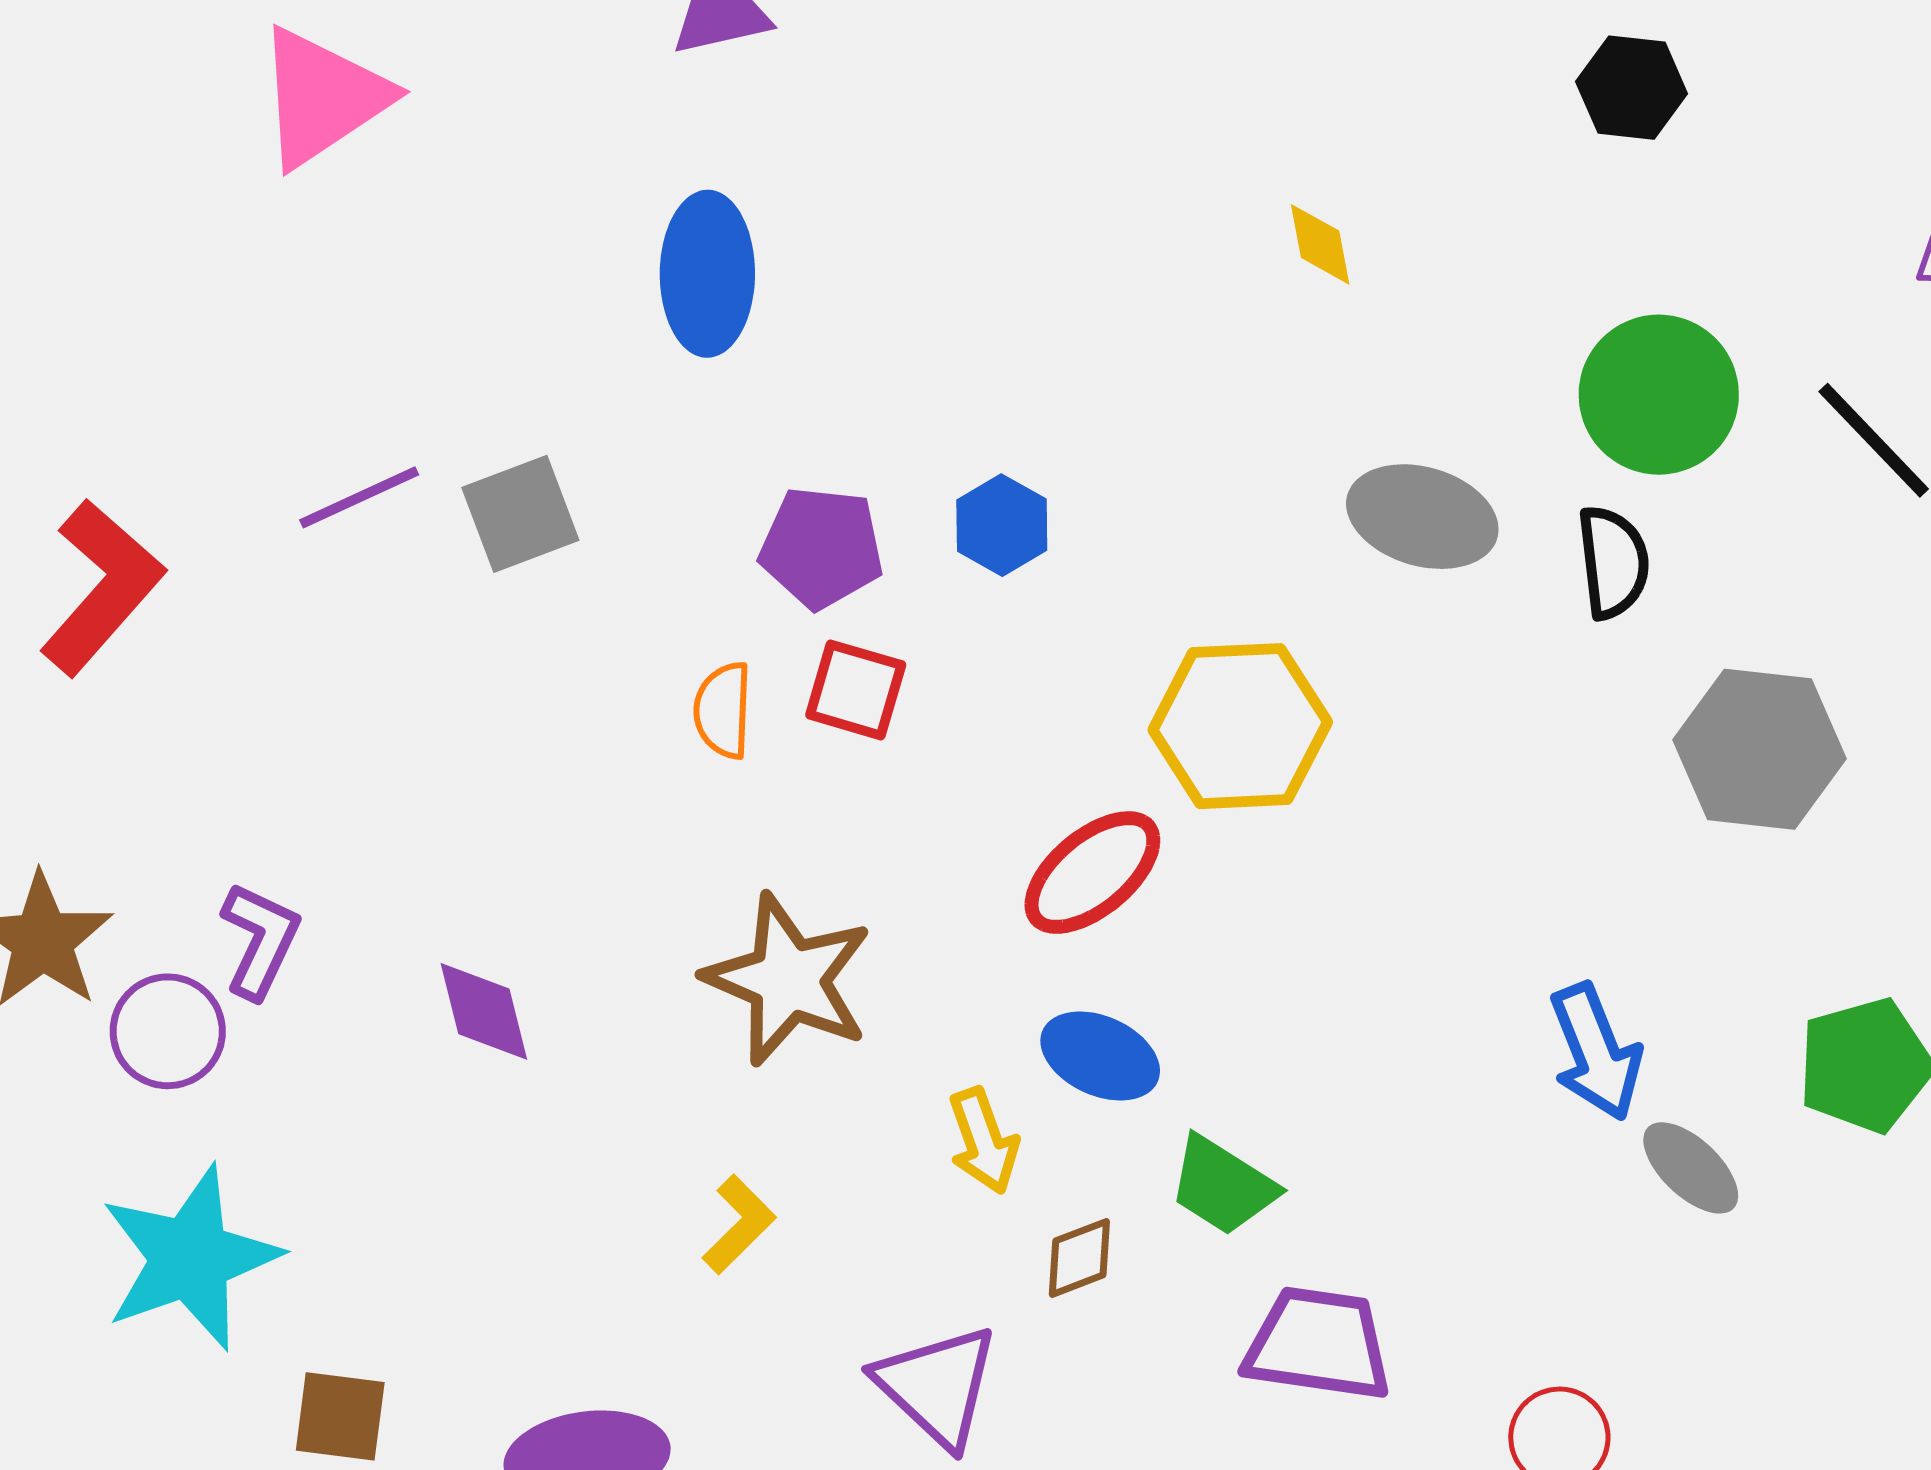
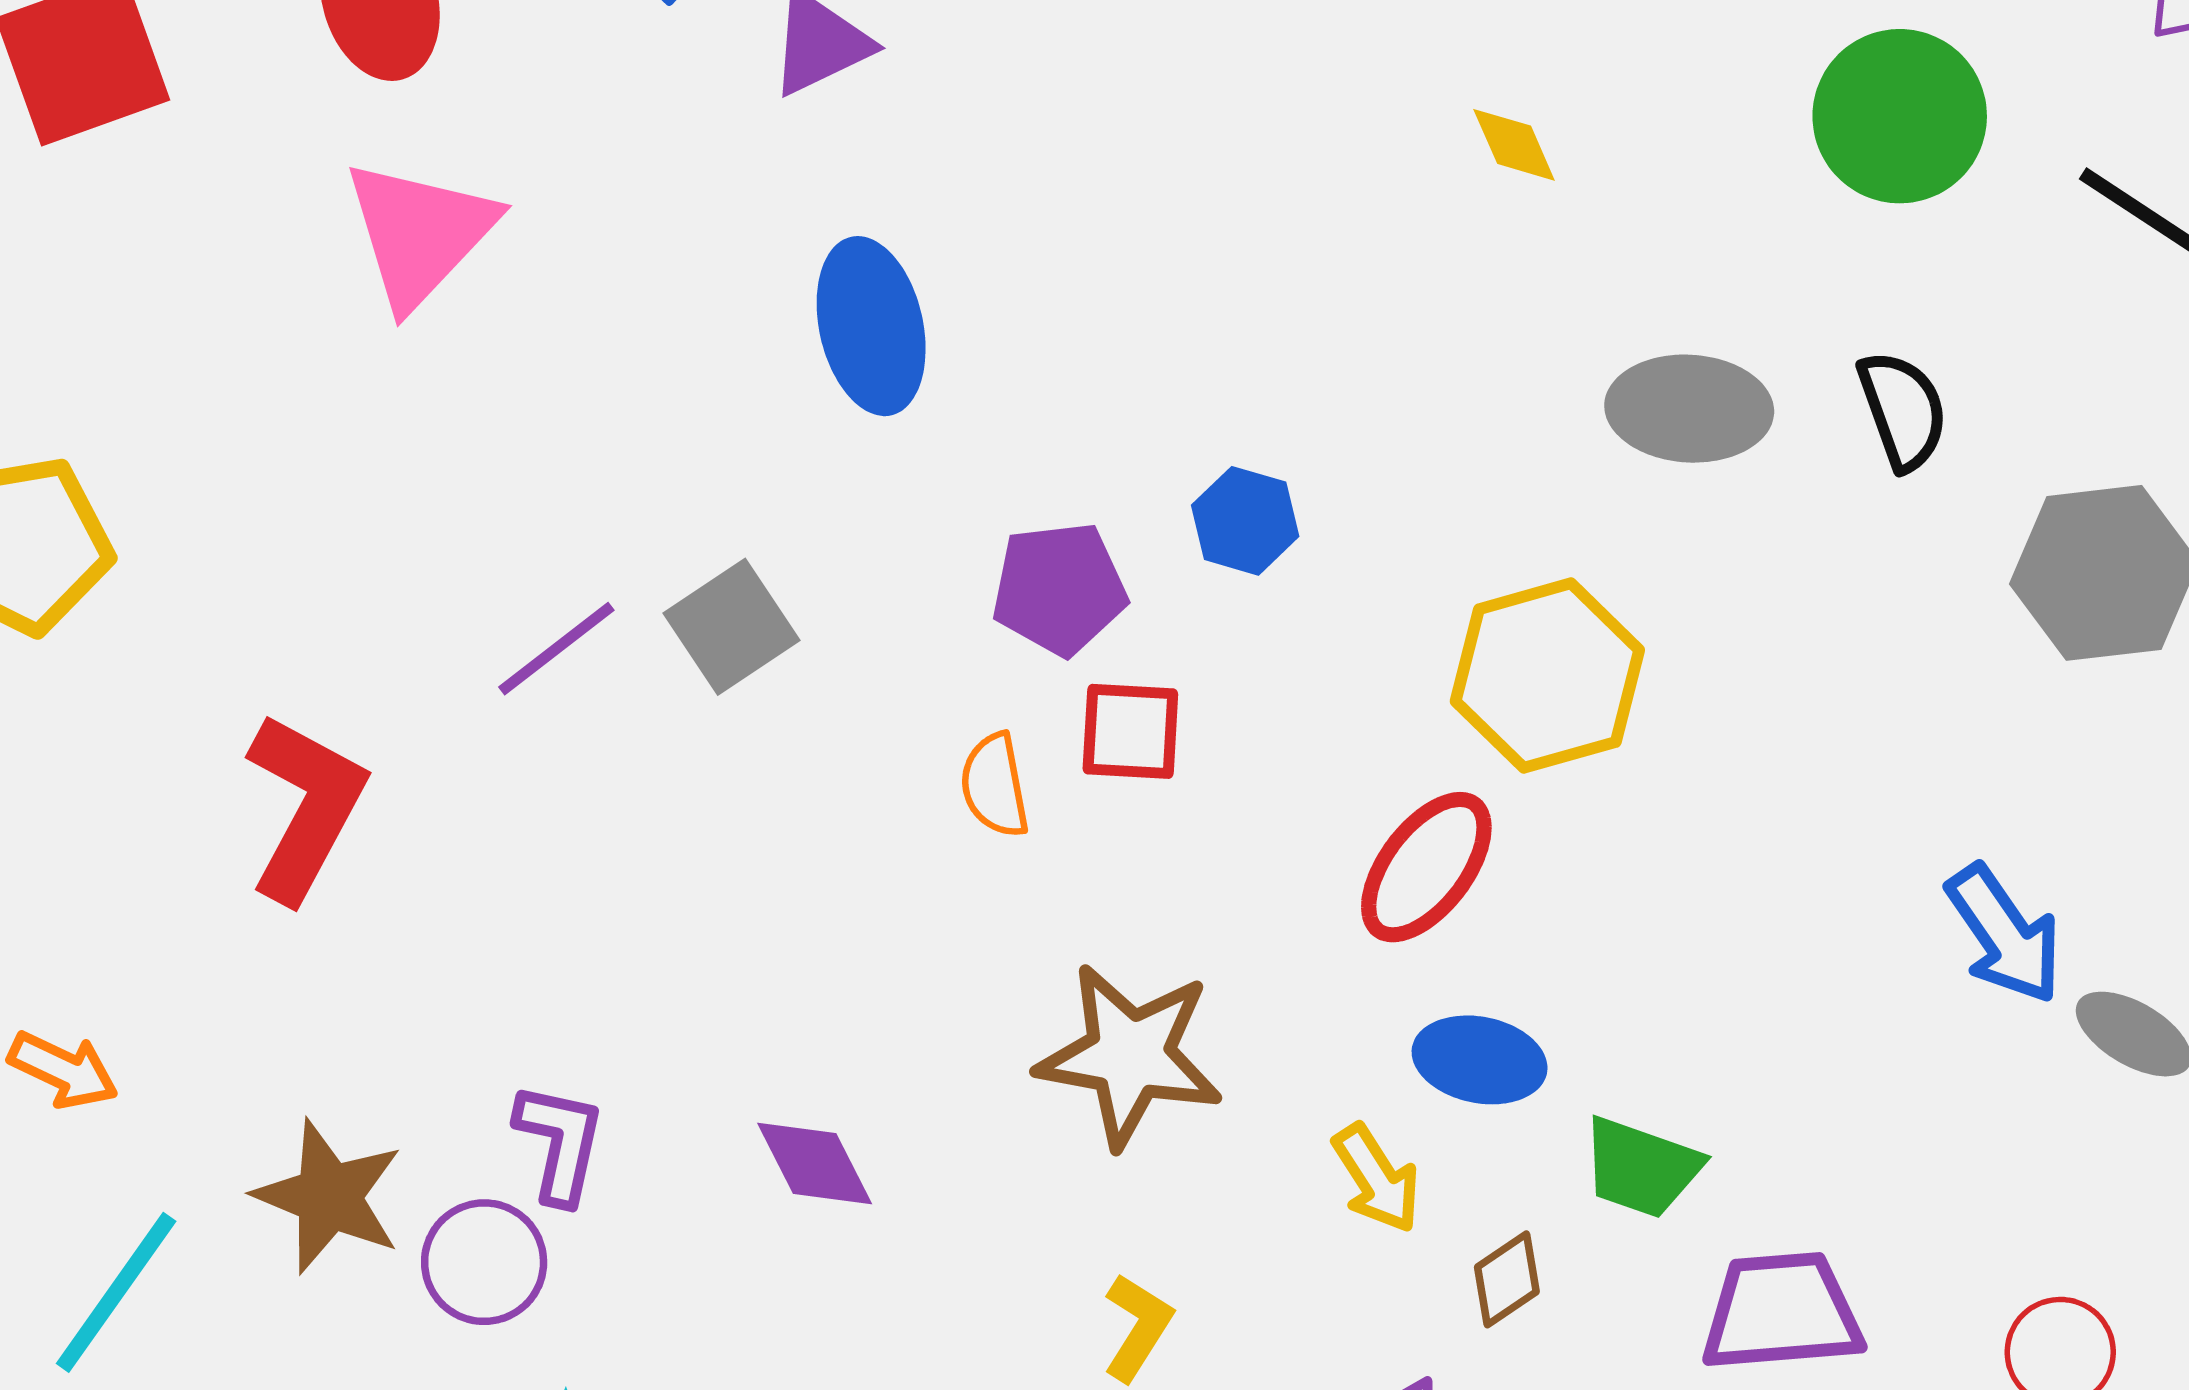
green circle: (1659, 395) -> (1900, 116), moved

